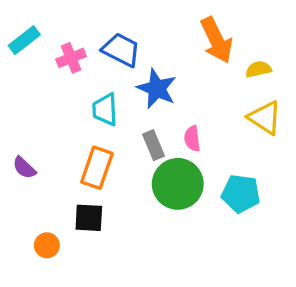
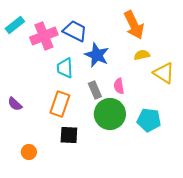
pink cross: (71, 58) -> (44, 36), size x1.5
yellow semicircle: (258, 69) -> (142, 55), moved
black square: (89, 218) -> (69, 135), moved

